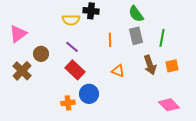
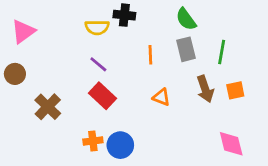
pink triangle: (18, 34) -> (23, 31), moved
brown circle: (41, 54) -> (15, 74), moved
brown cross: (22, 71) -> (48, 107), moved
blue circle: (89, 94) -> (120, 145), moved
pink diamond: (169, 105) -> (231, 144), turned 30

